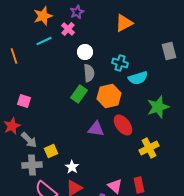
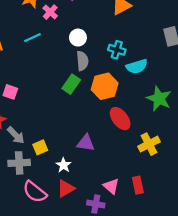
pink cross: (68, 29) -> (50, 12), moved
cyan line: (44, 41) -> (32, 38), moved
green star: (158, 107) -> (159, 99), turned -30
purple triangle: (96, 129) -> (86, 143), moved

